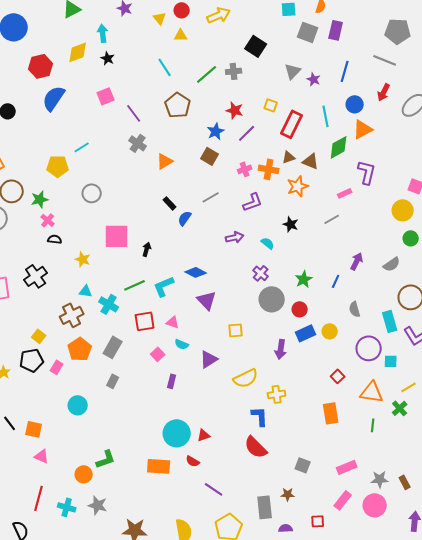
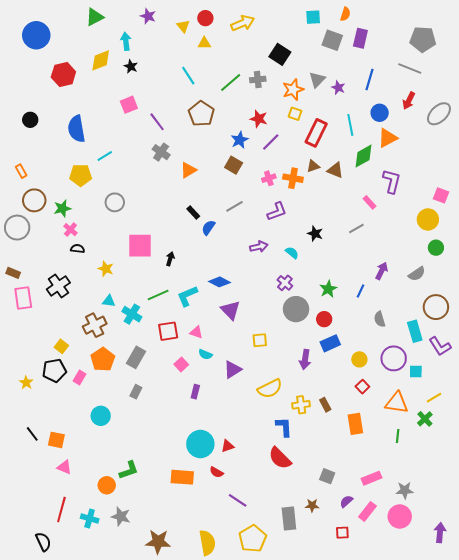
blue semicircle: (54, 98) -> (77, 129), moved, turned -44
orange star: (298, 186) -> (293, 90), moved
pink rectangle: (345, 193) -> (369, 202), turned 72
yellow circle: (330, 331) -> (359, 359), moved
brown rectangle: (405, 482) -> (325, 405), moved
purple semicircle: (286, 528) -> (346, 501), moved, turned -40

